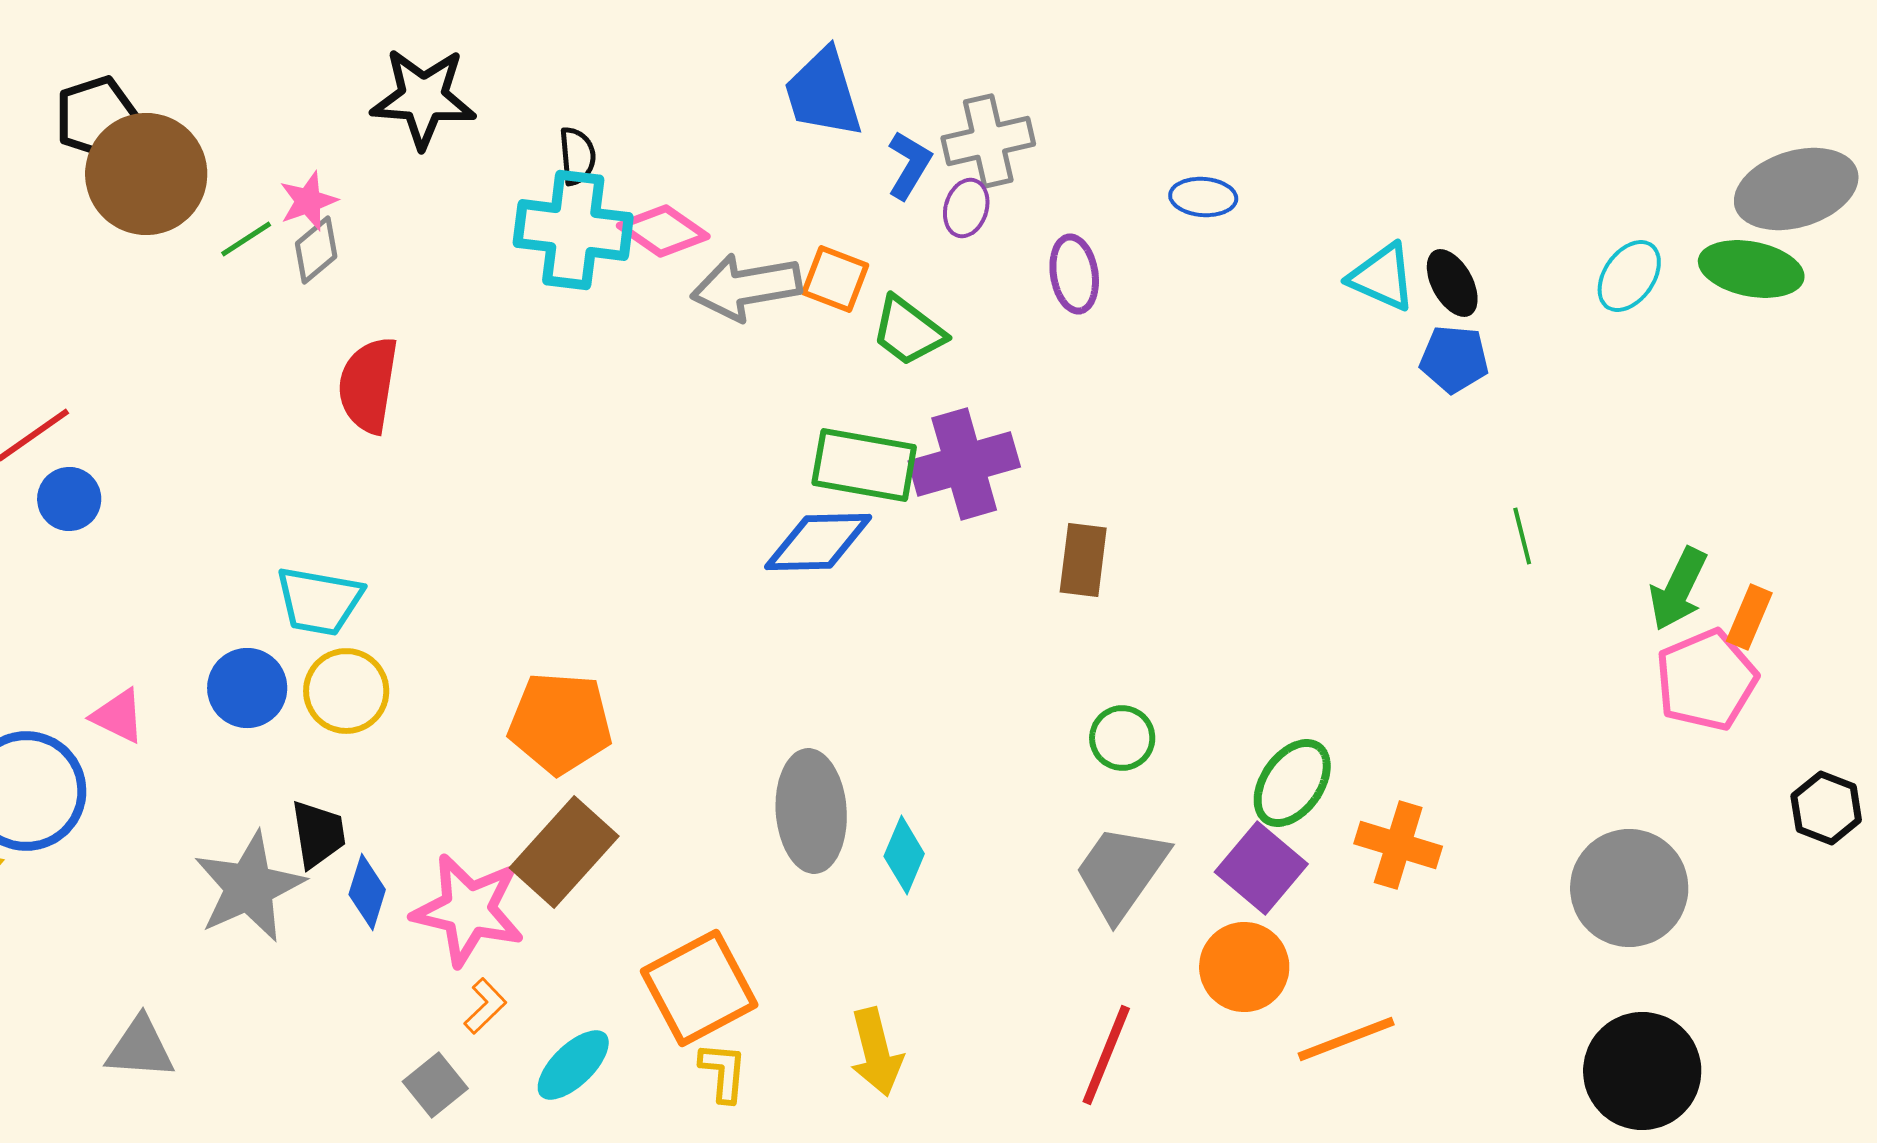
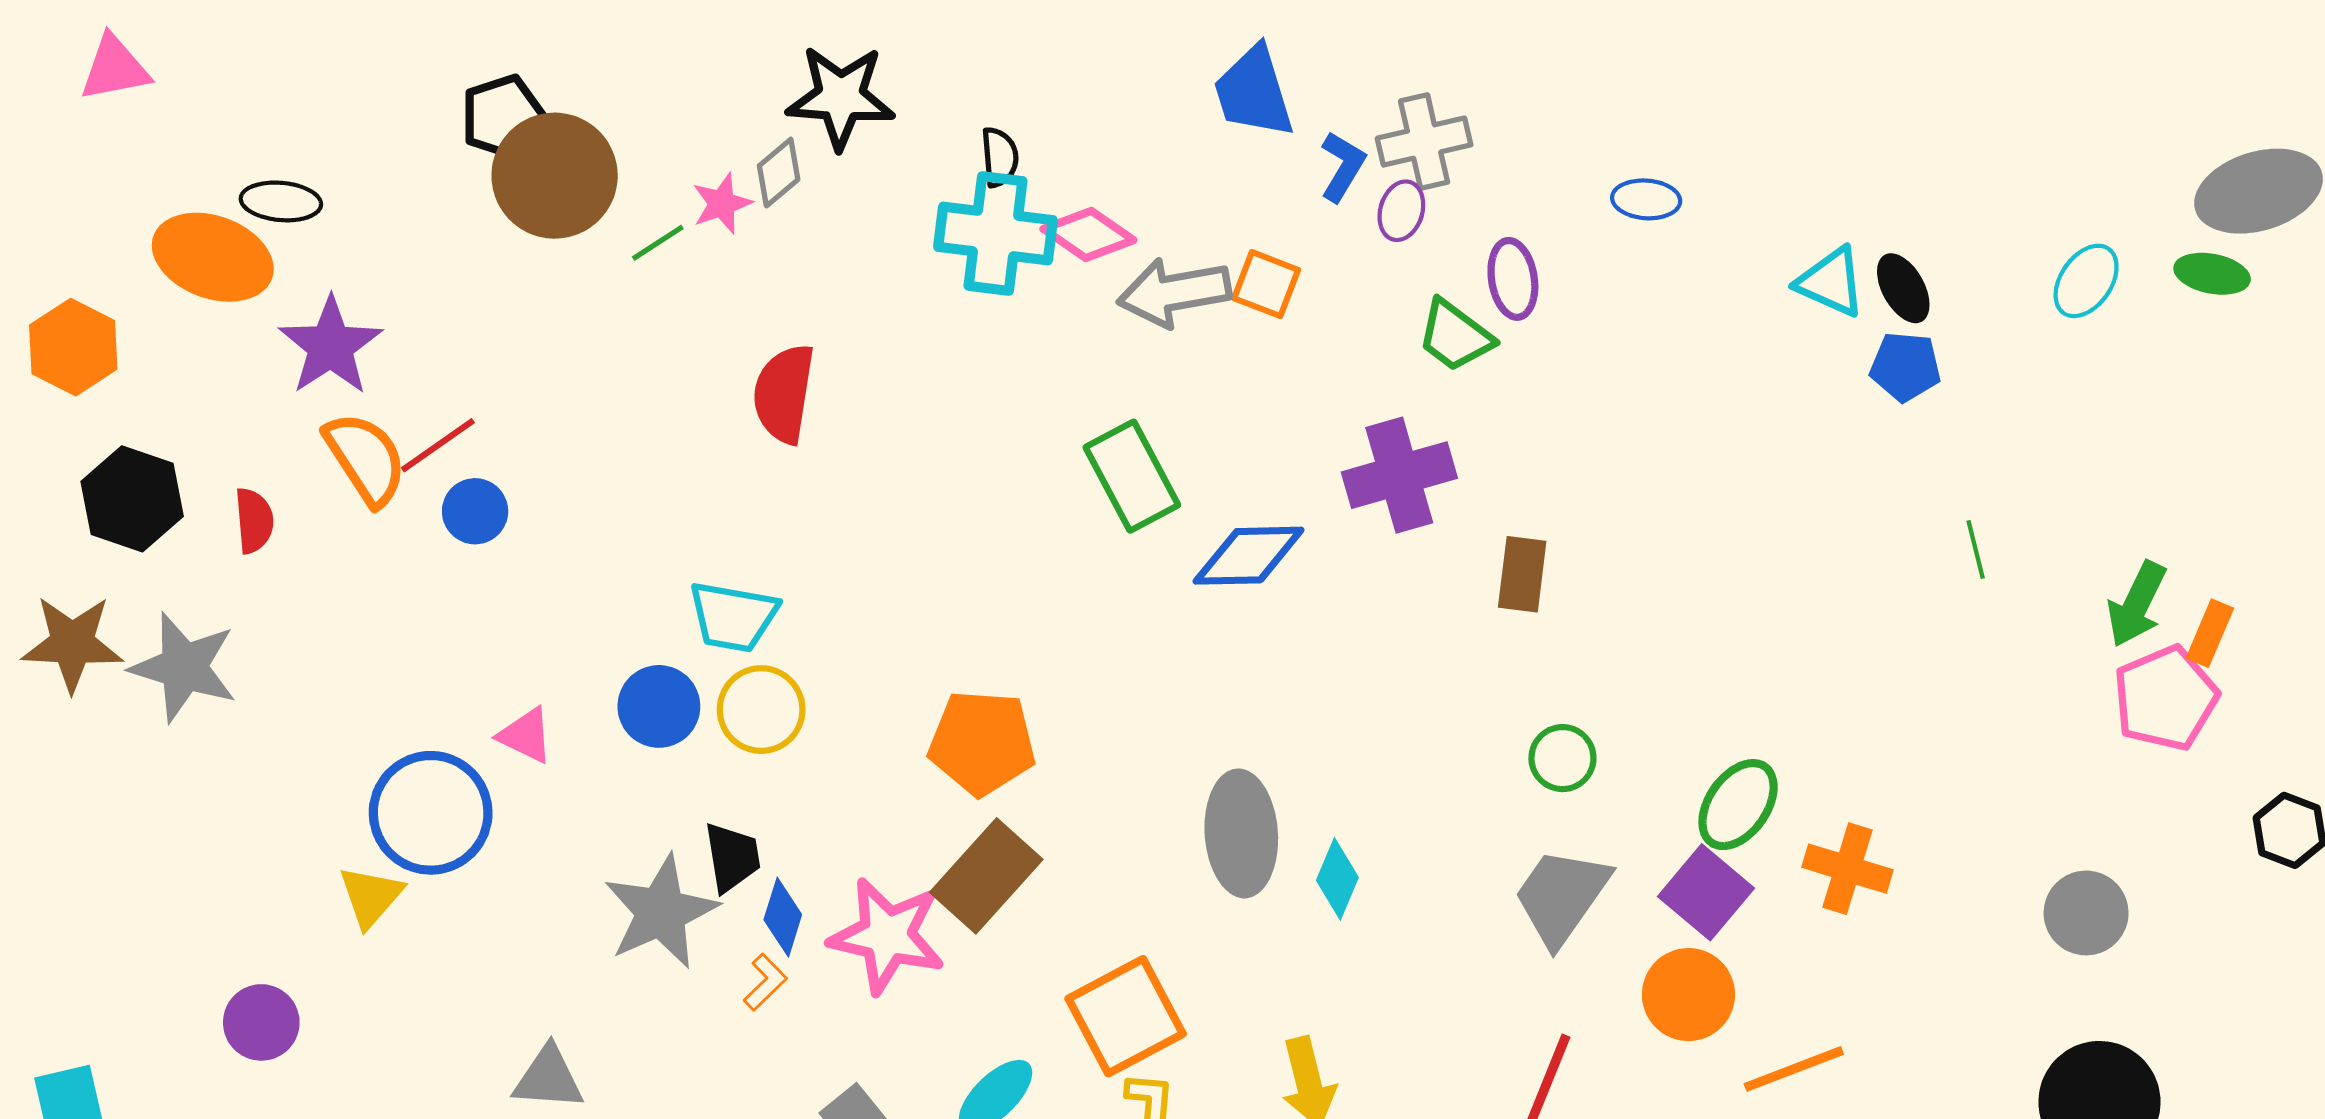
gray diamond: (316, 250) -> (779, 173), moved
green ellipse: (1751, 269) -> (2212, 274), size x0.7
green trapezoid: (908, 331) -> (1455, 336), moved
green rectangle: (864, 465) -> (1132, 476), moved, turned 52
gray circle: (1629, 888) -> (2086, 913), size x0.7
orange L-shape: (485, 1006) -> (765, 982), moved

